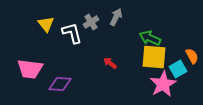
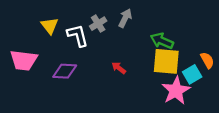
pink trapezoid: (30, 69) -> (24, 60), moved
purple diamond: (60, 84) -> (65, 71), moved

